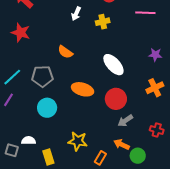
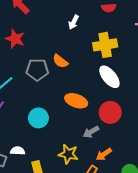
yellow cross: (103, 22) -> (105, 45), moved, size x1.6
gray pentagon: (42, 76) -> (37, 70), moved
gray arrow: (125, 121) -> (91, 132), moved
orange arrow: (122, 144) -> (104, 154), moved, turned -63

